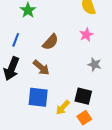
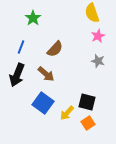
pink star: (86, 35) -> (98, 36), moved
gray star: (94, 64) -> (98, 61), moved
blue square: (38, 97) -> (43, 103), turned 30

